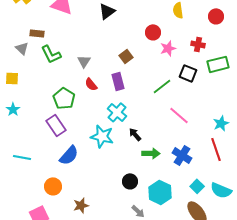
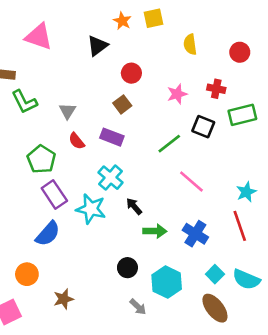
red circle: (153, 32) -> (131, 73), moved
purple rectangle: (118, 81) -> (112, 137), turned -54
purple rectangle: (56, 125) -> (54, 195), moved

